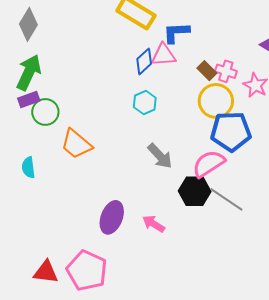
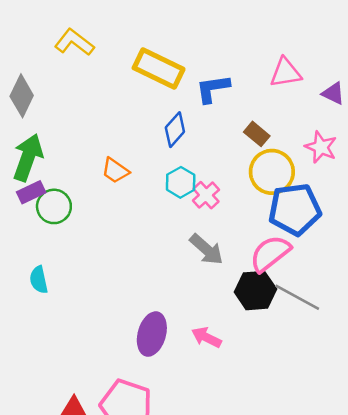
pink triangle: (163, 55) -> (286, 73), moved
pink cross: (226, 71) -> (206, 195), moved, turned 35
orange trapezoid: (76, 144) -> (115, 171), moved, size x0.7

